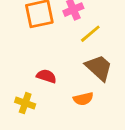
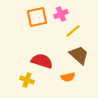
red semicircle: (46, 76) -> (42, 61), size x1.5

